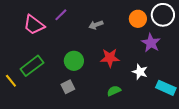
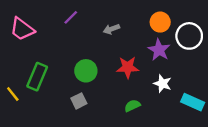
white circle: (163, 15) -> (189, 36), moved
pink trapezoid: (34, 25) -> (22, 29), moved
purple star: (151, 43) -> (159, 50), moved
green rectangle: (32, 66) -> (37, 77), turned -30

